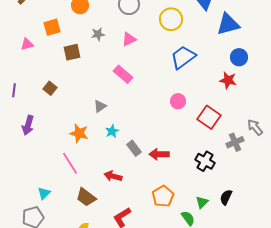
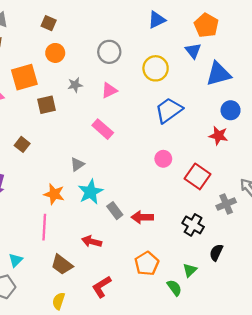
orange square: (52, 27) -> (24, 77), size x1.4
cyan star: (112, 131) -> (91, 192), size x1.6
pink line: (70, 163) -> (44, 227), turned 35
black semicircle: (226, 197) -> (216, 253), moved

